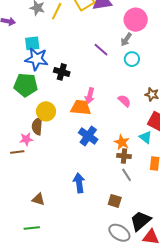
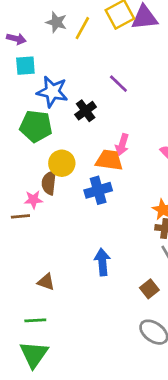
cyan square: (32, 43) -> (25, 66), moved
purple line: (101, 50) -> (118, 84), moved
black cross: (62, 72) -> (86, 111), turned 35
blue cross: (88, 136) -> (98, 190), moved, turned 36
brown square: (115, 201) -> (149, 289), turned 32

